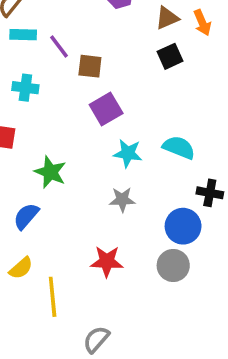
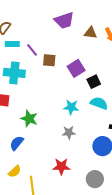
brown triangle: (167, 18) -> (91, 33), turned 32
black square: (170, 56) -> (94, 82), moved
cyan cross: (25, 88) -> (14, 73), size x1.5
purple square: (106, 109) -> (76, 68), moved
gray circle: (173, 265) -> (95, 179), moved

